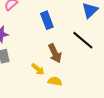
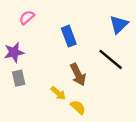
yellow semicircle: (55, 81) -> (78, 107), turned 32

